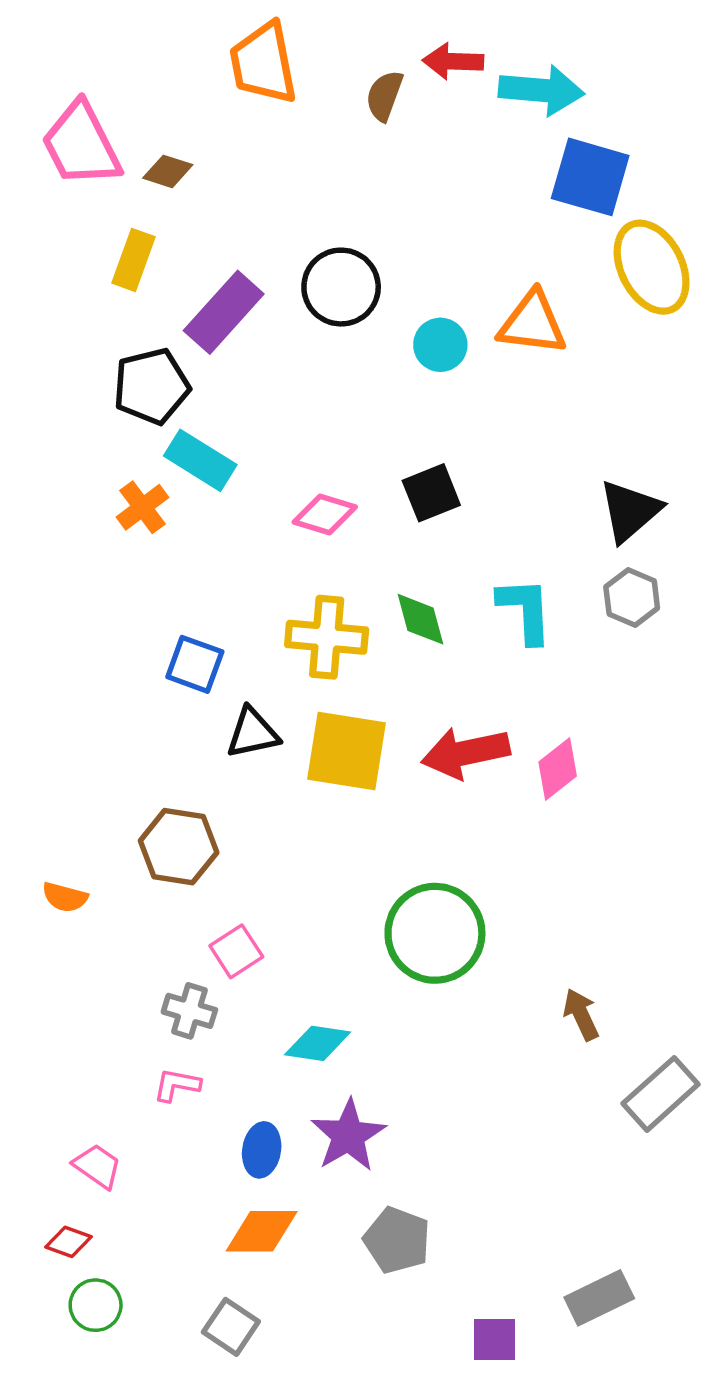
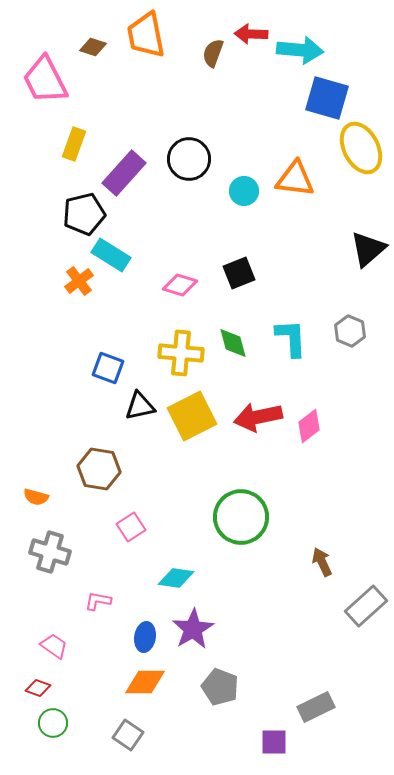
brown diamond: (168, 171) -> (93, 47), moved
black triangle: (630, 511) -> (368, 249), moved
yellow square: (346, 751) -> (192, 416), turned -36
gray cross: (189, 1011) -> (50, 552), moved, size x1.4
gray rectangle: (599, 1298) -> (316, 707), moved

